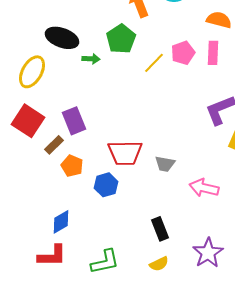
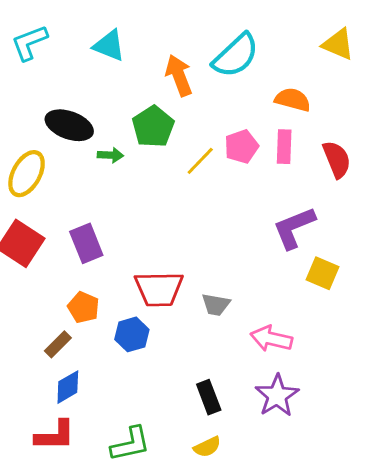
brown rectangle: (54, 145) -> (58, 344), moved
purple star: (208, 253) -> (277, 396), moved

